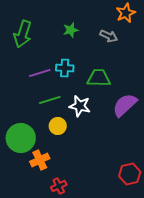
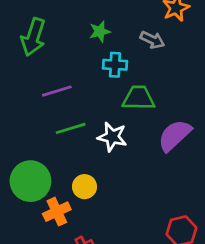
cyan cross: (65, 68) -> (115, 65), moved
yellow circle: (58, 126) -> (85, 187), moved

